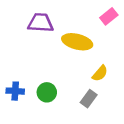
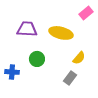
purple trapezoid: (40, 23) -> (27, 29), moved
green circle: (47, 92) -> (37, 59), moved

